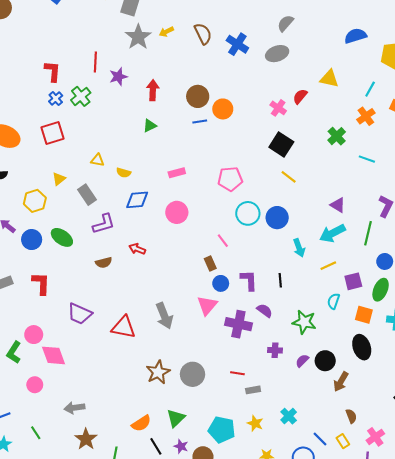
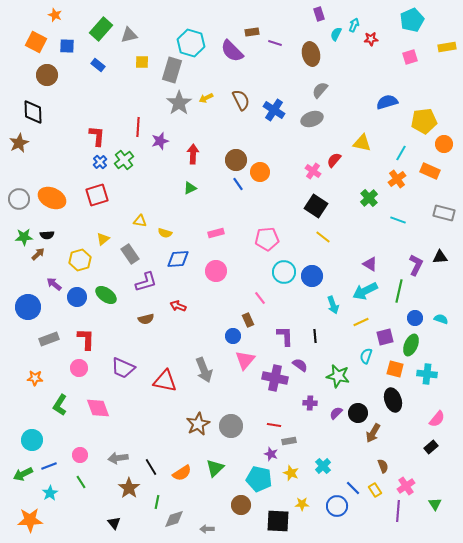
blue line: (200, 121) -> (238, 184), turned 64
blue circle: (221, 283) -> (233, 336), moved
pink circle: (34, 335) -> (79, 368), moved
pink circle: (35, 385) -> (80, 455), moved
black line: (156, 446) -> (151, 467), moved
purple star: (181, 446) -> (271, 454), moved

